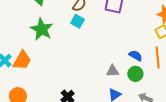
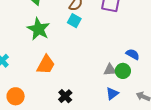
orange trapezoid: (22, 60) -> (46, 65), moved
green circle: (135, 74) -> (123, 71), moved

